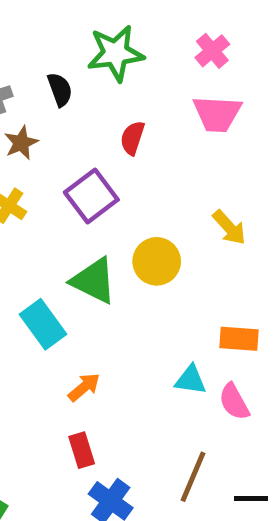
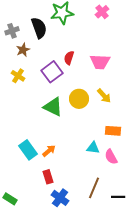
black semicircle: (60, 90) -> (39, 28), size x1.5
pink trapezoid: (217, 114) -> (100, 62), moved
red semicircle: (132, 138) -> (69, 58), moved
yellow arrow: (229, 227) -> (104, 96), moved
cyan rectangle: (43, 324) -> (28, 150), moved

